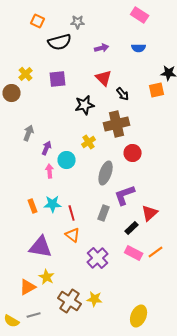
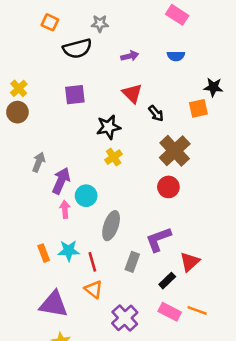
yellow cross: (26, 74) -> (19, 88), moved
brown cross: (117, 124) -> (175, 151), moved, turned -30
yellow cross: (89, 142) -> (114, 157), moved
purple arrow: (47, 148) -> (61, 181), size x1.5
gray ellipse: (106, 173) -> (111, 226), moved
orange line: (156, 252) -> (197, 310), turned 56

